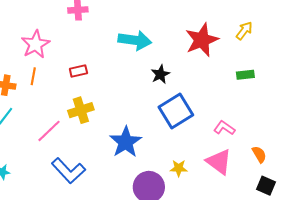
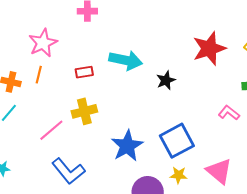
cyan arrow: (135, 40) -> (126, 60), moved
blue square: (176, 111) -> (177, 141), moved
pink L-shape: (224, 128) -> (229, 113), moved

